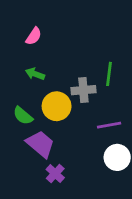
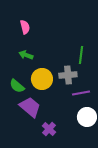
pink semicircle: (34, 36) -> (25, 27), turned -48
gray cross: (83, 90) -> (68, 75), moved
purple cross: (55, 174) -> (49, 129), moved

